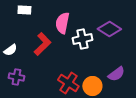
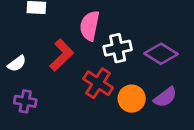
purple diamond: (109, 29) -> (161, 54), moved
red cross: (68, 83) -> (98, 83), moved
orange circle: (92, 86) -> (132, 99), moved

